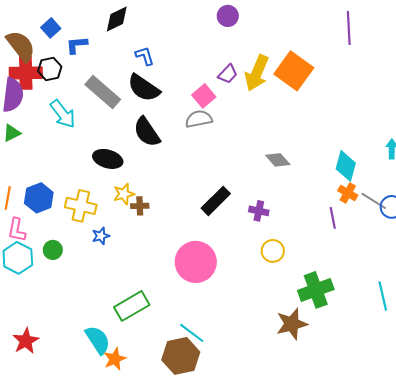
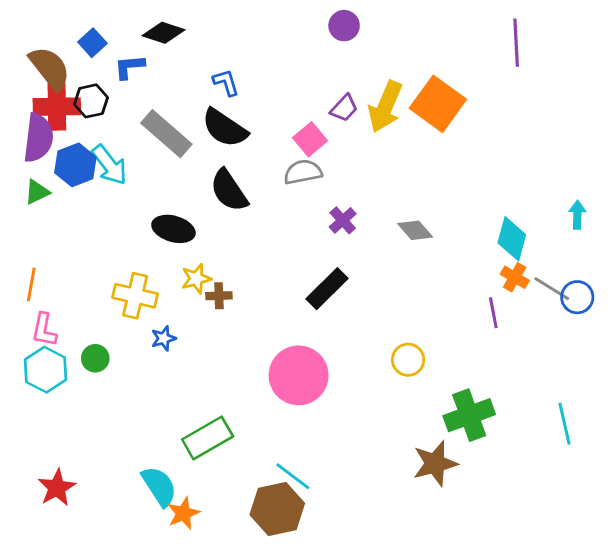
black diamond: (117, 19) -> (164, 33), moved, turned 44
blue hexagon: (39, 198) -> (75, 165), moved
purple cross: (259, 211) -> (343, 220), moved, turned 36

